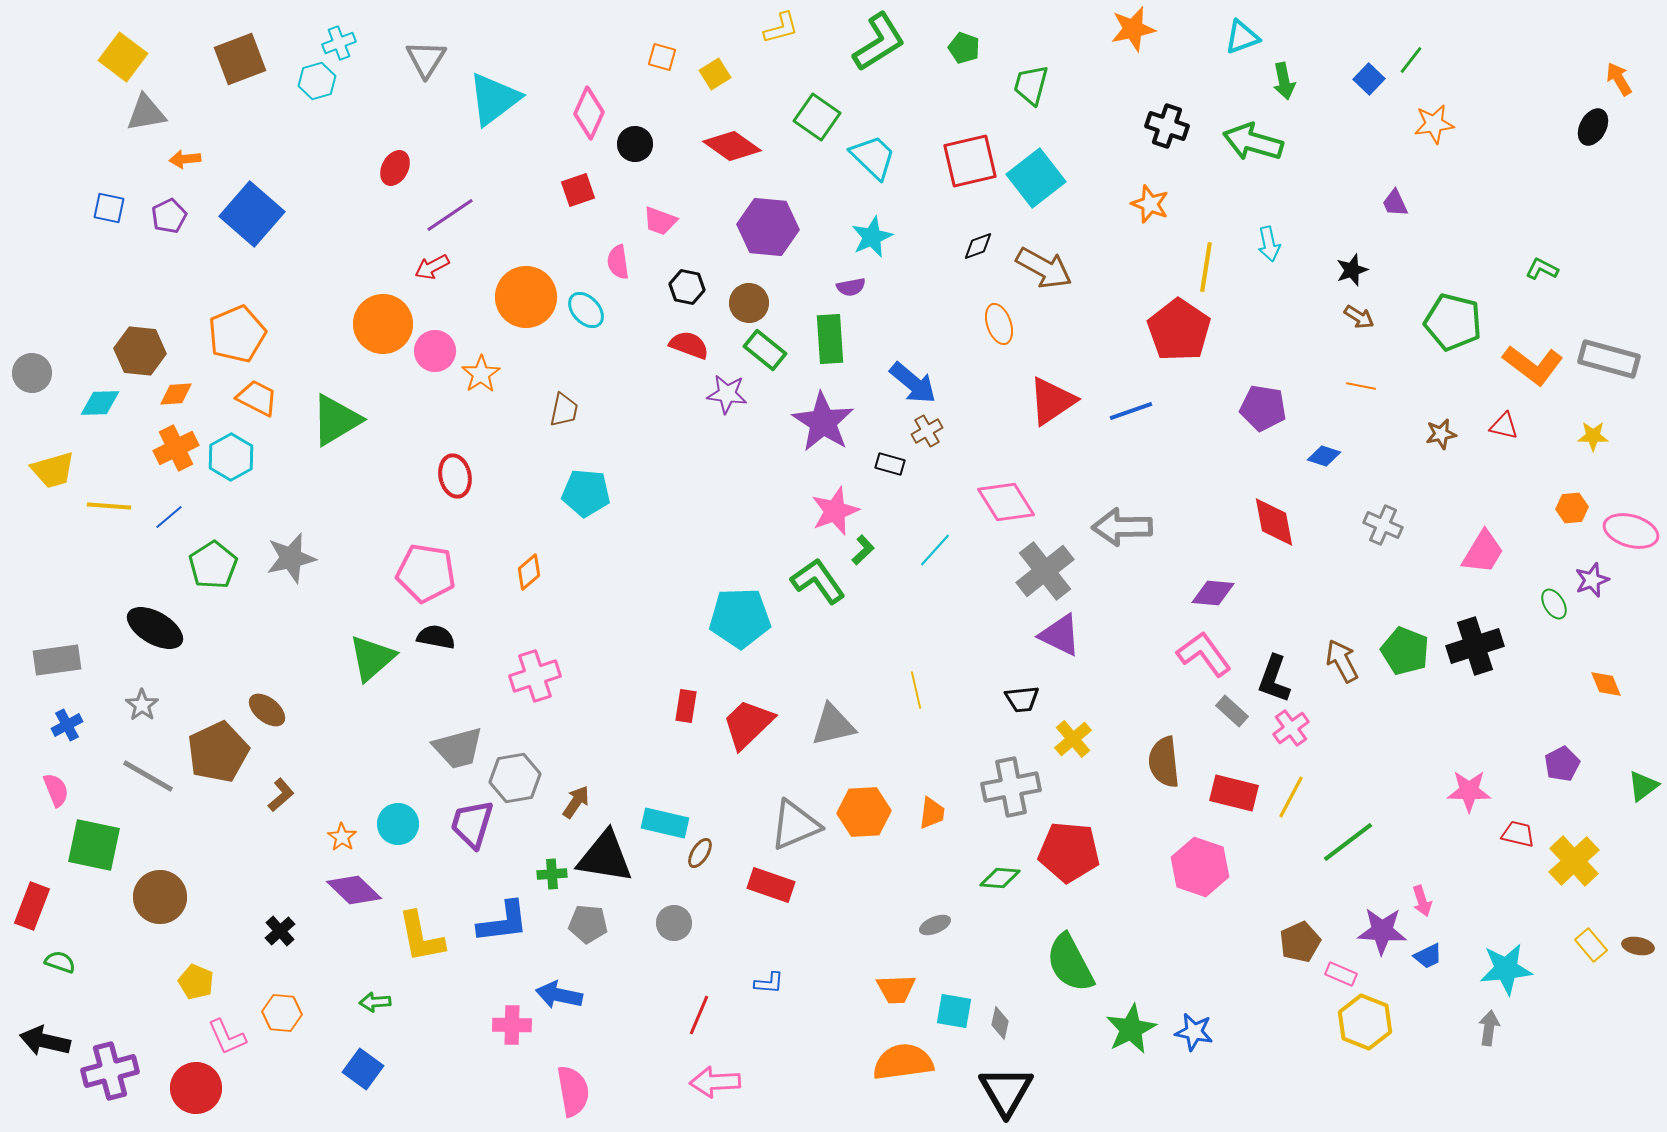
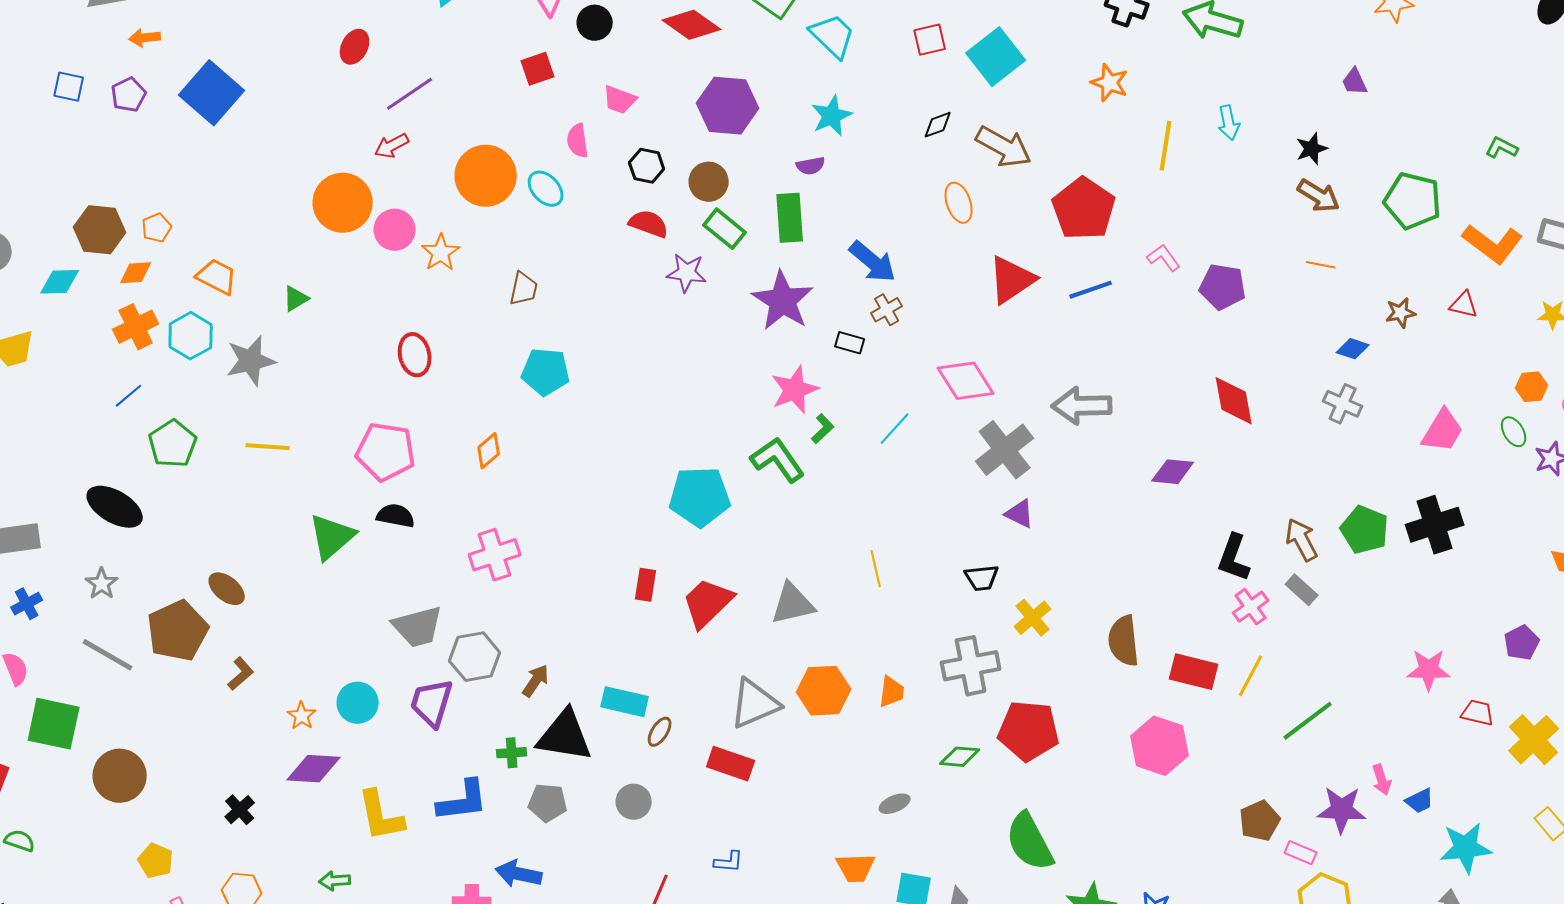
red square: (970, 161) -> (930, 40), size x0.6
brown arrow: (1359, 317) -> (1319, 196), size x1.4
red pentagon: (1179, 330) -> (1084, 209), moved
orange pentagon: (237, 334) -> (157, 228), moved, size x0.5
green triangle: (336, 420) -> (296, 299), size x0.5
blue diamond: (1324, 456) -> (1353, 349), moved
yellow line: (109, 506) -> (268, 447), moved
gray star: (291, 558) -> (251, 361), moved
green ellipse: (1554, 604) -> (1514, 432), moved
purple triangle: (1060, 635) -> (1020, 514), size x0.7
pink L-shape: (1204, 654) -> (1164, 258), moved, size x0.6
gray rectangle: (1232, 711) -> (1302, 590), moved
purple diamond: (354, 890) -> (314, 769), turned -40
blue trapezoid: (1428, 956) -> (1420, 801), moved

